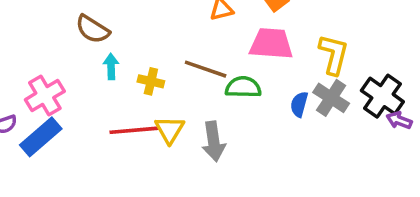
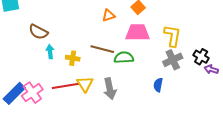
pink cross: (45, 95) -> (32, 93), moved
black cross: (382, 96) -> (201, 57), size x0.7
gray cross: (331, 98) -> (173, 60), turned 36
blue semicircle: (299, 104) -> (158, 85), moved

